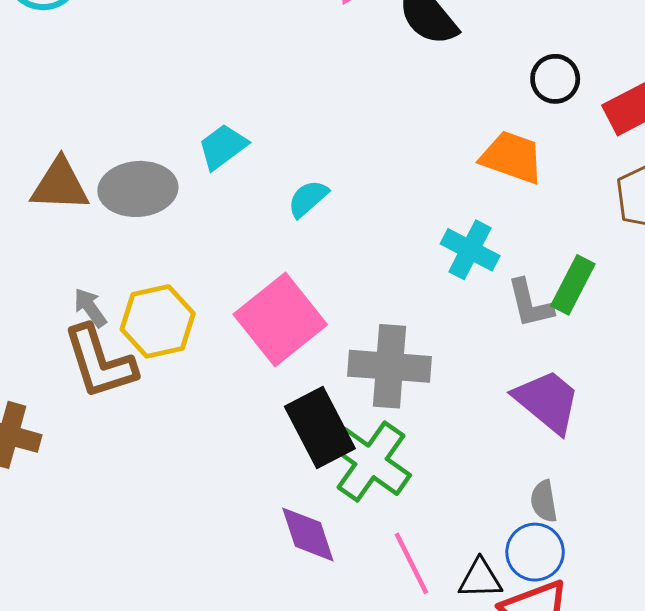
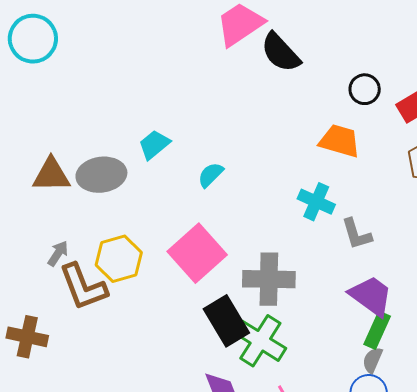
green rectangle: (573, 285) -> (377, 330), moved
gray arrow: (90, 308) -> (58, 253), moved, turned 72
gray semicircle: (544, 501) -> (372, 360), turned 36

